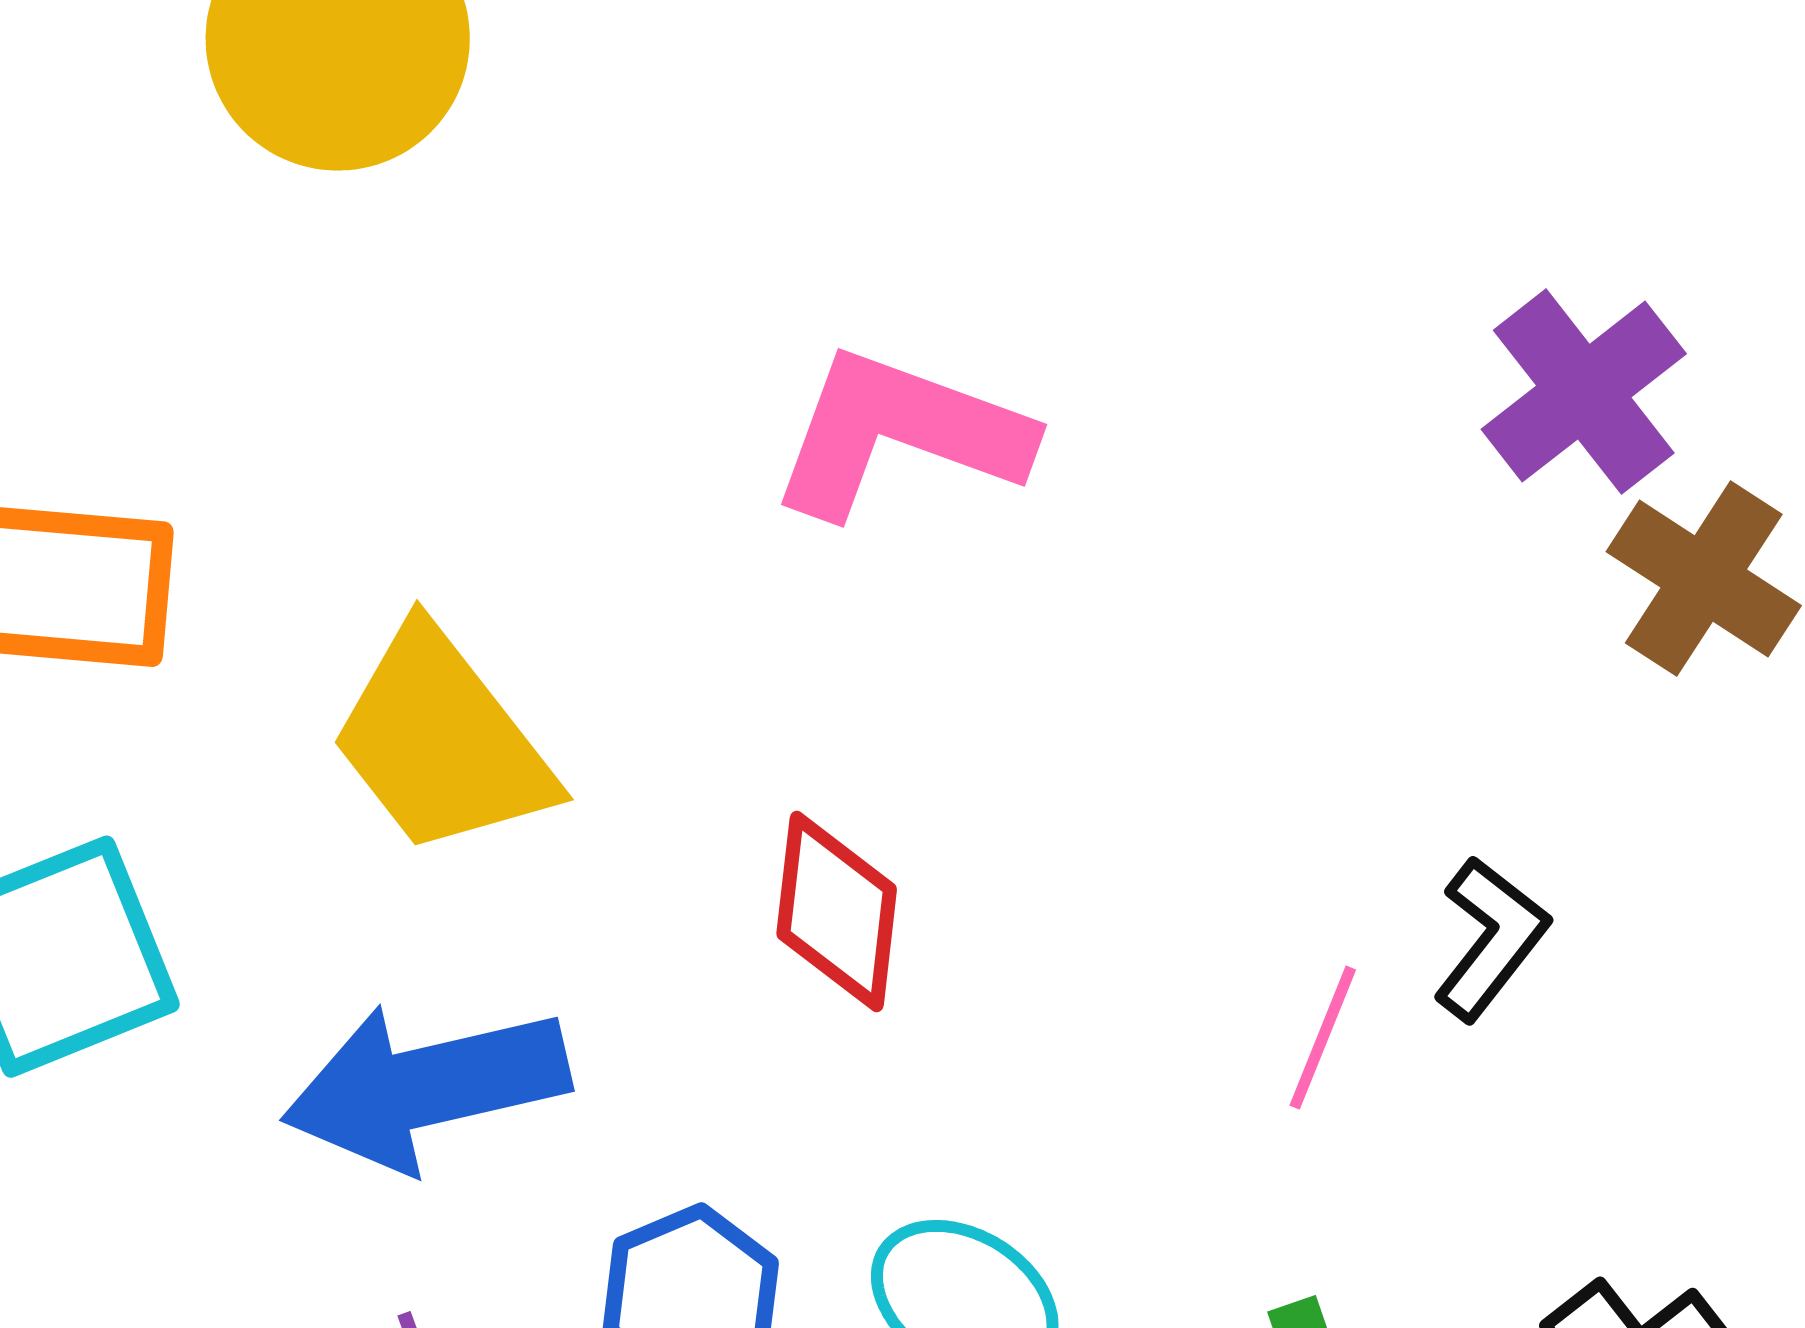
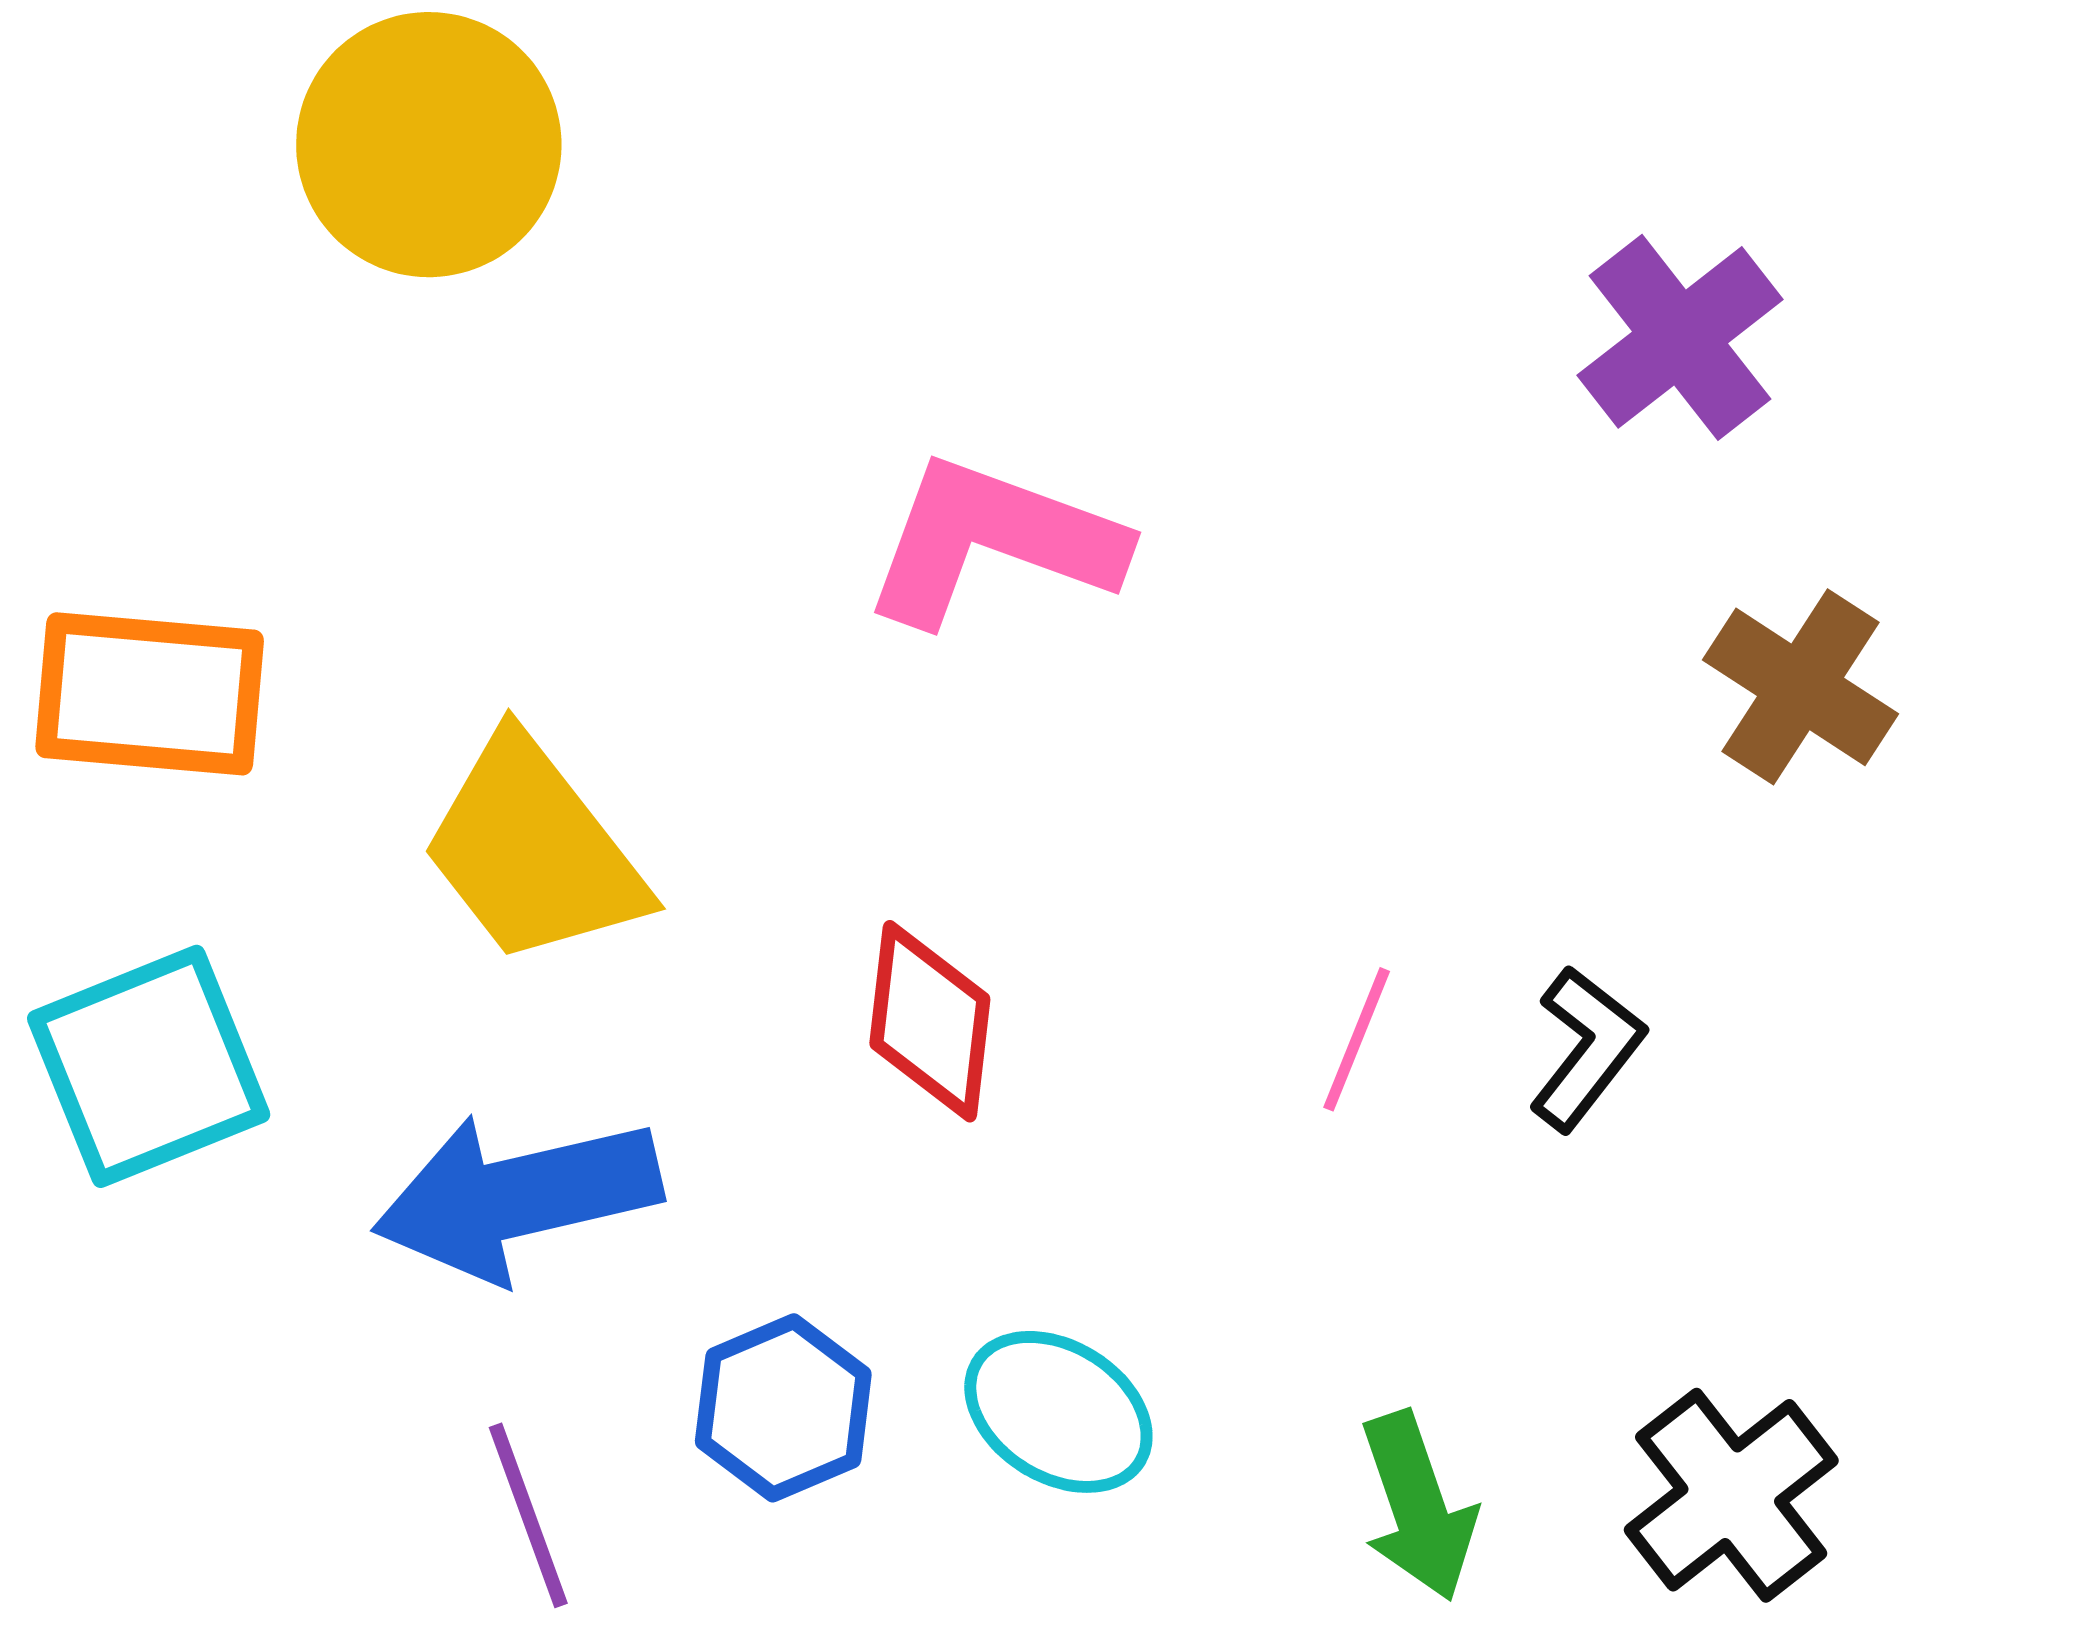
purple cross: (1584, 392) -> (1680, 337), moved
pink line: (1323, 1038) -> (1357, 1039), moved

